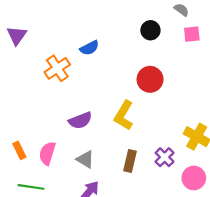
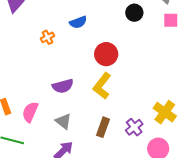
orange cross: (57, 68) -> (48, 37), size x0.6
red circle: (150, 79) -> (106, 54), moved

